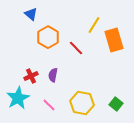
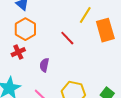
orange hexagon: (48, 37) -> (25, 29), moved
red cross: (31, 76) -> (18, 52), moved

